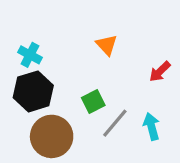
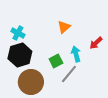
orange triangle: (107, 45) -> (64, 27), turned 32
cyan arrow: (151, 126) -> (76, 54), moved

